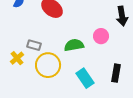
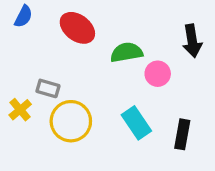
green semicircle: (74, 45) -> (127, 52), moved
cyan rectangle: (85, 78) -> (136, 123), moved

